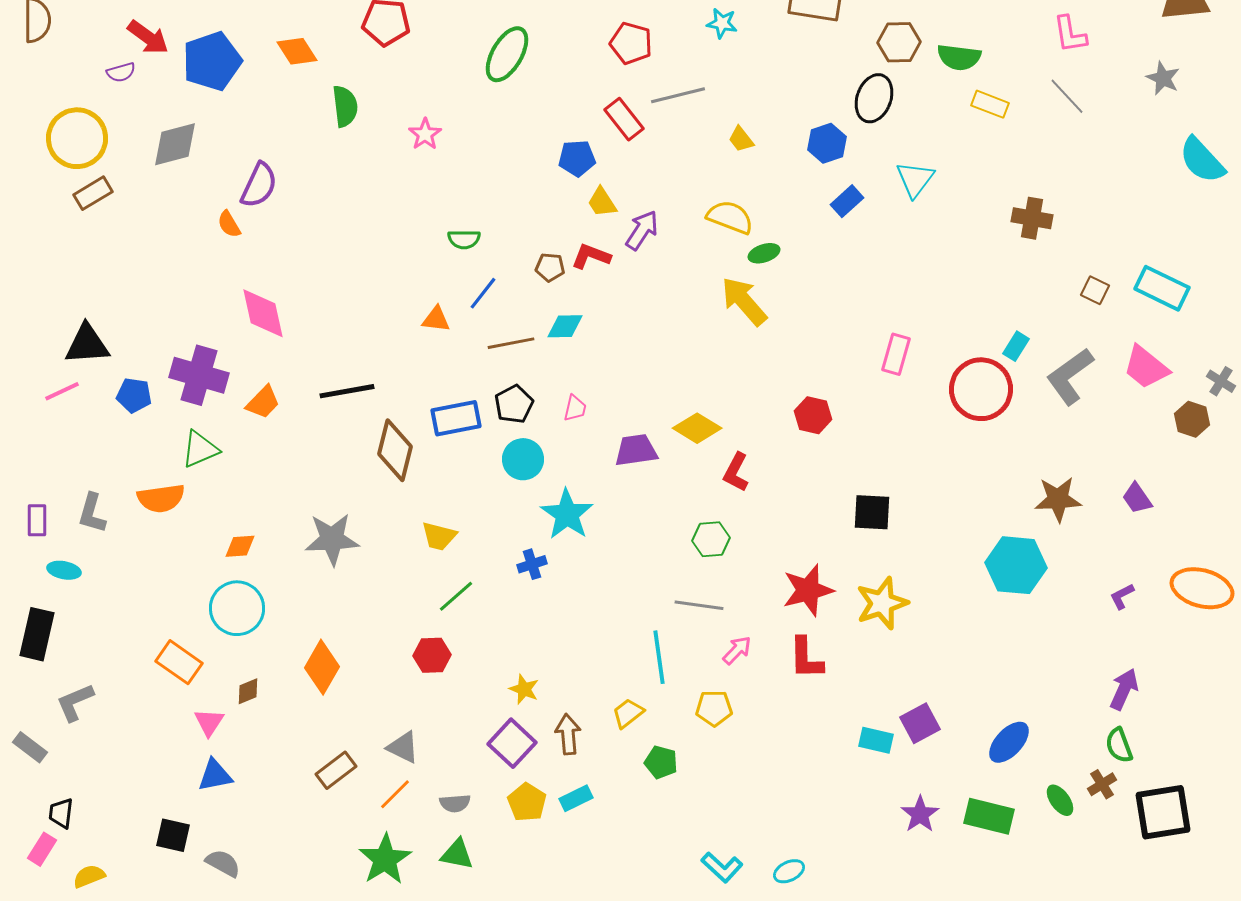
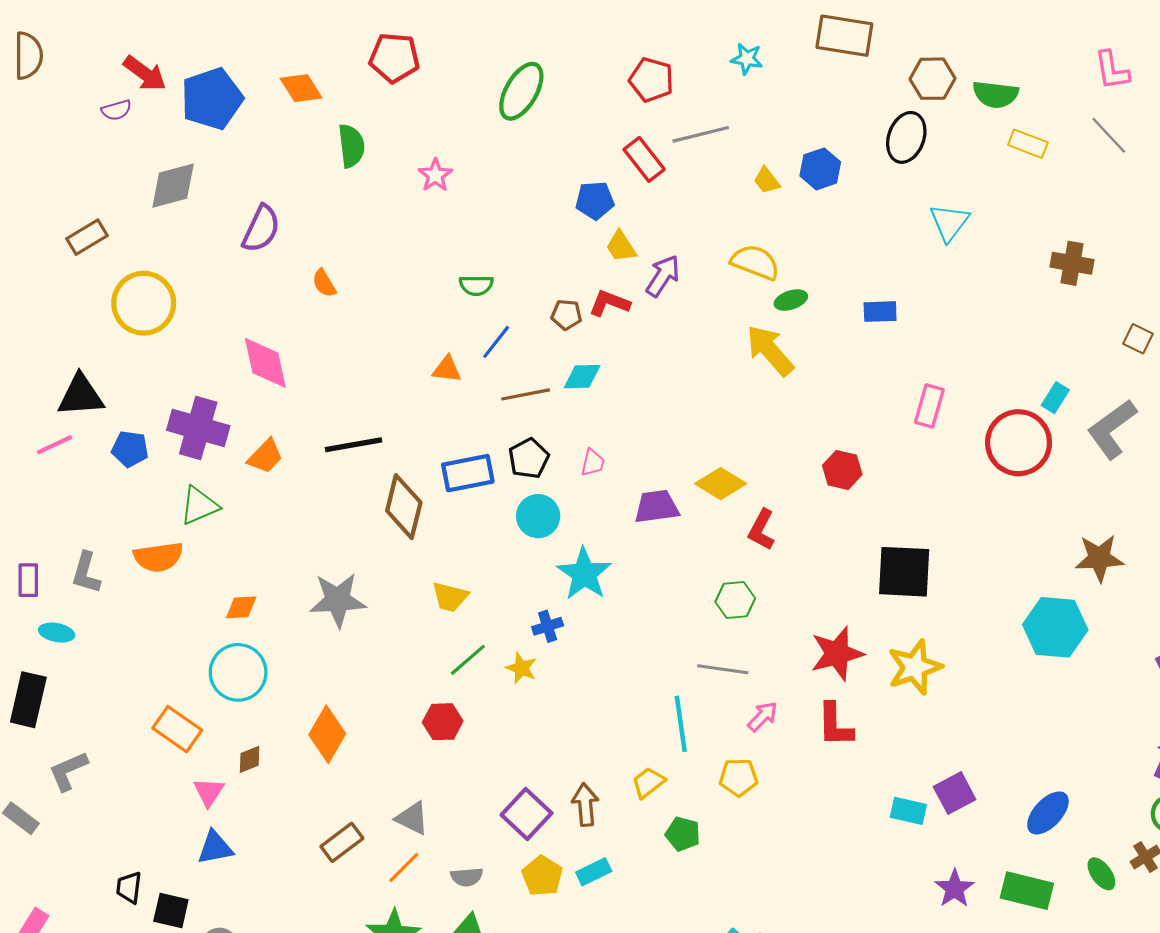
yellow circle: (77, 138) -> (144, 303), moved
blue hexagon: (827, 143) -> (820, 169), moved
blue rectangle: (847, 201) -> (880, 312), moved, turned 40
orange semicircle: (229, 224) -> (324, 283), moved
black square: (872, 512) -> (904, 572), size x1.4
yellow star: (524, 689) -> (521, 668), moved
black trapezoid: (61, 813) -> (129, 887), moved

